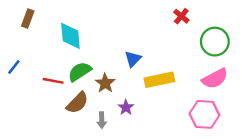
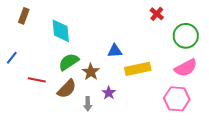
blue triangle: (133, 59) -> (115, 51), turned 42
red line: (53, 81) -> (37, 80), moved

